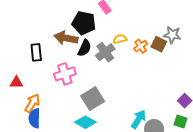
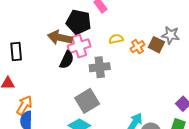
black semicircle: (84, 48) -> (67, 60), moved
black rectangle: (36, 52) -> (16, 51), moved
gray cross: (105, 52) -> (100, 67), moved, turned 30
pink cross: (65, 74) -> (79, 46), moved

